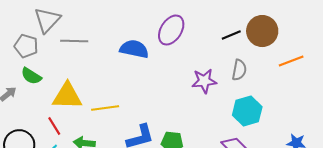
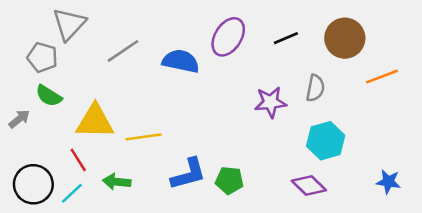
black line: (231, 35) -> (286, 38), moved
gray line: (74, 41) -> (123, 51), moved, turned -36

